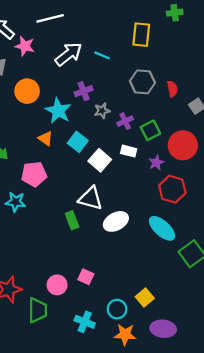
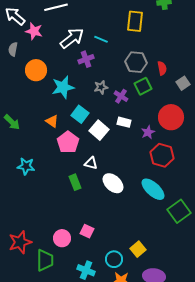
purple cross: (84, 91) -> (86, 59), moved
cyan star: (58, 111) -> (63, 87), turned 30
purple cross: (125, 121) -> (121, 96), turned -32
green square: (150, 130) -> (143, 86), moved
orange triangle: (46, 138) -> (52, 121), moved
pink pentagon: (34, 174) -> (68, 142), moved, turned -30
white triangle: (91, 198) -> (91, 163), size x0.6
white ellipse: (116, 221) -> (113, 183), turned 70

